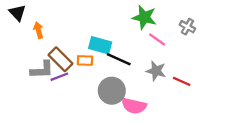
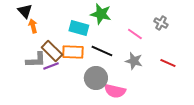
black triangle: (17, 13) -> (25, 11), moved
green star: (144, 17) -> (101, 14), moved
cyan rectangle: (100, 45) -> (79, 28), moved
orange rectangle: (85, 60) -> (73, 52), size x1.5
red line: (182, 81) -> (168, 63), moved

